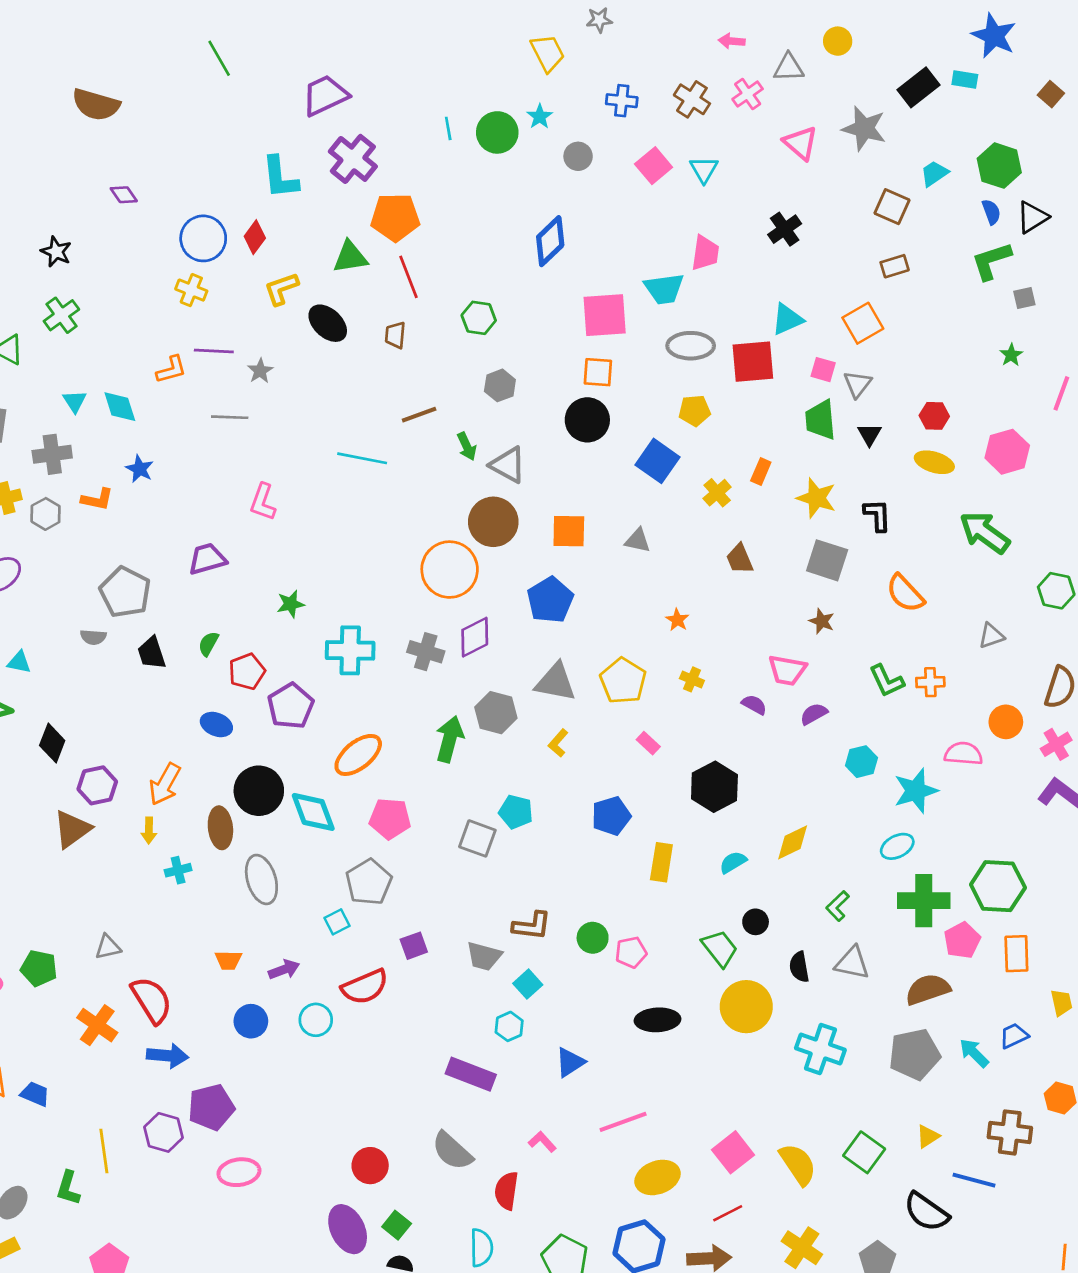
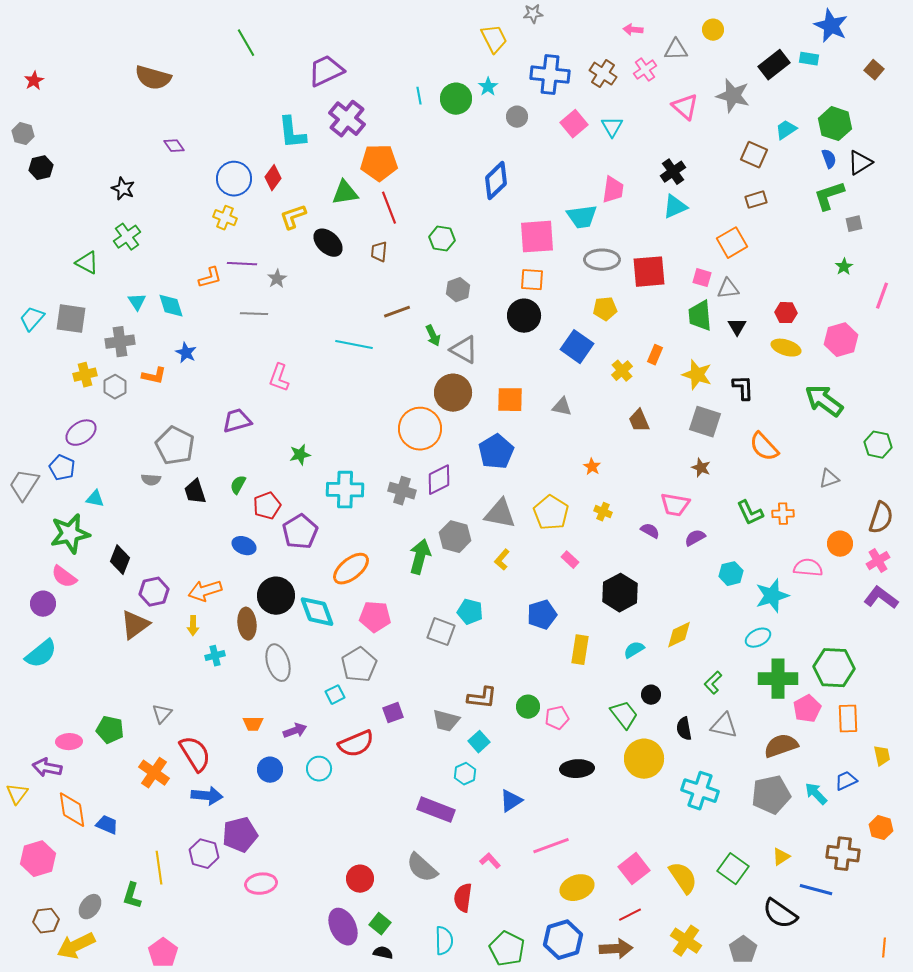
blue cross: (622, 101) -> (550, 75), size x1.6
cyan triangle: (787, 319) -> (675, 207), moved
gray triangle: (858, 384) -> (728, 289), turned 45
orange arrow: (165, 784) -> (205, 591), turned 44
gray triangle: (108, 947) -> (162, 714), turned -35

